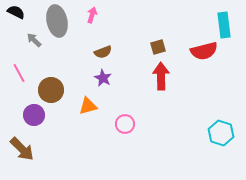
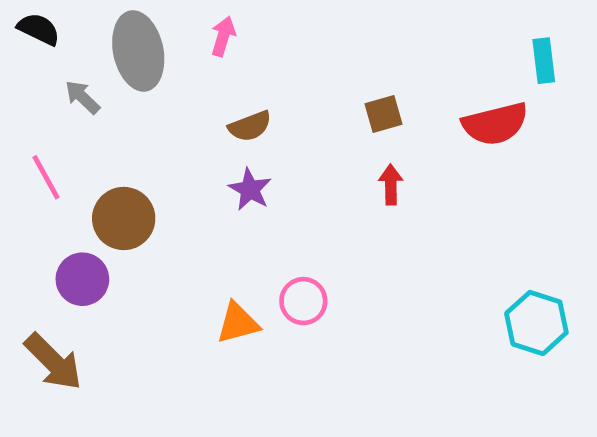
cyan rectangle: (224, 25) -> (544, 61), size x0.7
red arrow: (161, 76) -> (391, 185), size x0.6
orange triangle: (88, 106) -> (238, 323), moved

